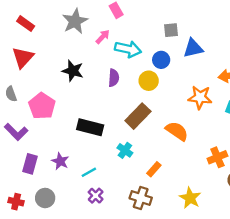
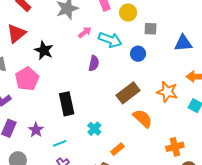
pink arrow: (103, 37) -> (85, 32), moved
blue triangle: (193, 48) -> (183, 43), moved
black star: (73, 71) -> (44, 50), moved
yellow circle: (149, 81) -> (128, 12), moved
brown rectangle: (138, 116) -> (128, 93), moved
black rectangle: (90, 127) -> (67, 104), turned 55

